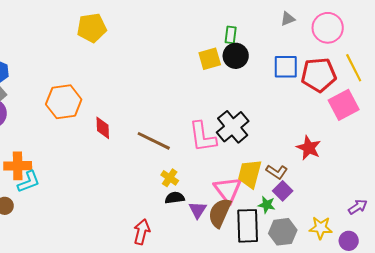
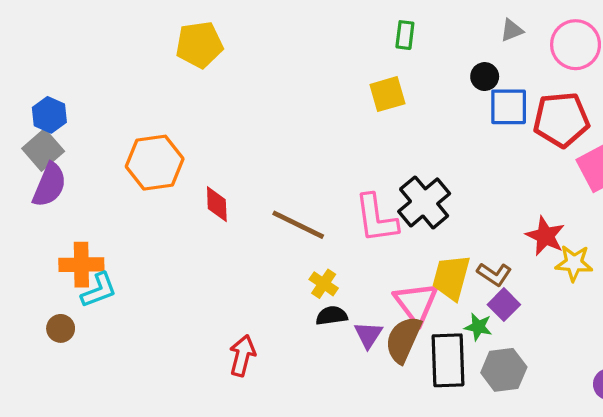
green rectangle: (231, 35) -> (405, 35), moved
black circle: (236, 56) -> (485, 77), moved, size x0.7
yellow star: (321, 228) -> (574, 263), moved
red arrow: (142, 232) -> (242, 356), moved

